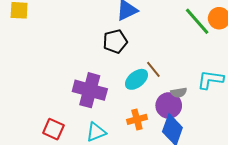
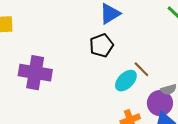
purple cross: (90, 90) -> (35, 73), moved

